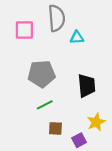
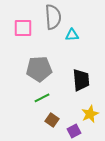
brown square: (55, 128) -> (52, 120), turned 32

